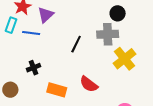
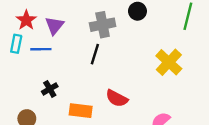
gray cross: (108, 34) -> (103, 25), moved
yellow cross: (125, 59) -> (169, 62), moved

